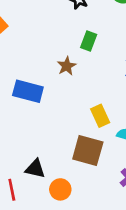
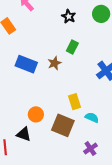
blue rectangle: (28, 91) -> (26, 64), moved
orange circle: (60, 189) -> (36, 114), moved

